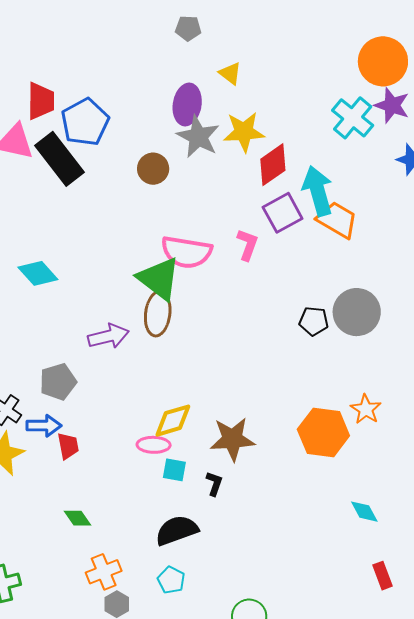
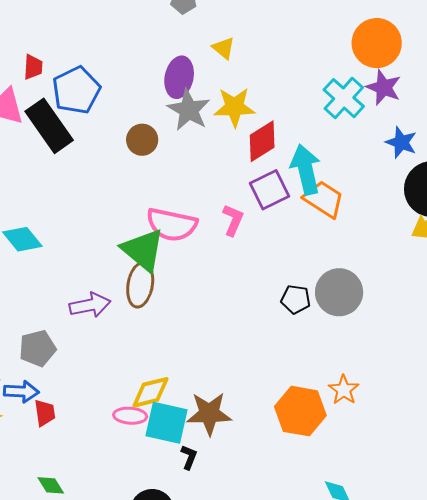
red trapezoid: (41, 101) -> (33, 67), size x0.7
cyan square: (174, 470) -> (166, 423), moved, size x1.8

